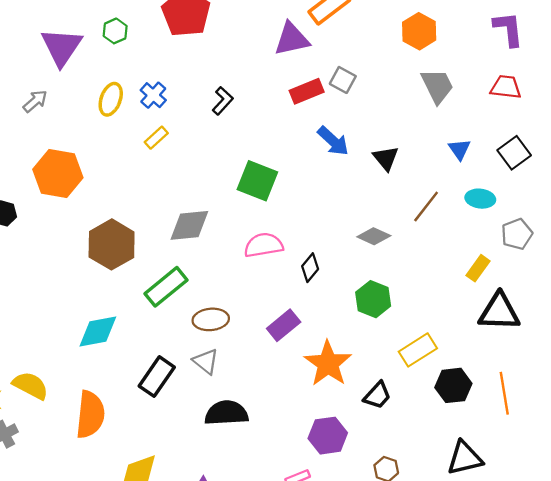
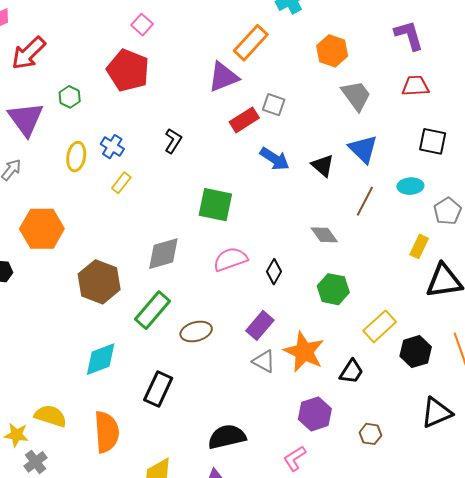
blue triangle: (459, 149) -> (363, 149), moved, size x1.5
black square: (514, 153) -> (433, 141), turned -32
gray diamond: (374, 236) -> (324, 235), turned 40
gray triangle: (206, 361) -> (264, 361), moved
black semicircle: (226, 413) -> (227, 437), moved

